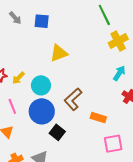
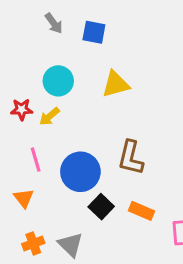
cyan circle: (41, 85) -> (58, 81), moved
brown L-shape: (73, 99) -> (131, 158), turned -40
orange rectangle: (98, 118) -> (141, 211), moved

